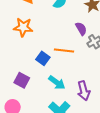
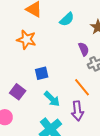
orange line: (64, 51) -> (82, 87), moved, turned 36
blue square: (43, 58) -> (42, 73), turned 32

